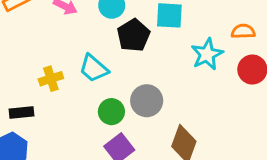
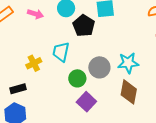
cyan star: (207, 54) -> (128, 63), moved, turned 30
cyan trapezoid: (94, 68) -> (61, 52), turned 70

